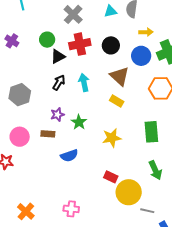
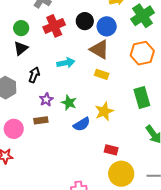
black triangle: (58, 56) -> (21, 48), moved
blue circle: (141, 56) -> (107, 26), moved
cyan arrow: (84, 82) -> (66, 63), turned 102
black arrow: (59, 83) -> (34, 75), moved
blue semicircle: (69, 156) -> (82, 124), moved
yellow circle: (129, 192) -> (121, 174), moved

